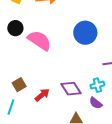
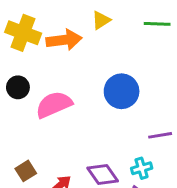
pink semicircle: (39, 40) -> (54, 105), turned -55

